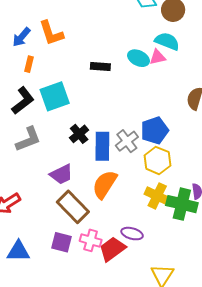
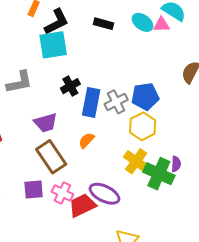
black L-shape: (23, 101) -> (56, 22), moved
orange semicircle: (105, 184) -> (86, 140), size x0.6
purple ellipse: (132, 234) -> (104, 194), size x1.4
purple square: (62, 242) -> (34, 189), turned -30

